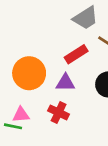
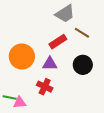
pink triangle: (21, 115) -> (20, 102), moved

